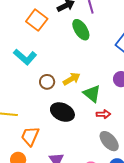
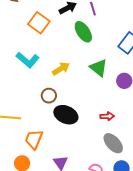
yellow arrow: (72, 79) -> (61, 69), moved
brown circle: (47, 82) -> (49, 96), moved
green triangle: (92, 94) -> (98, 68), moved

